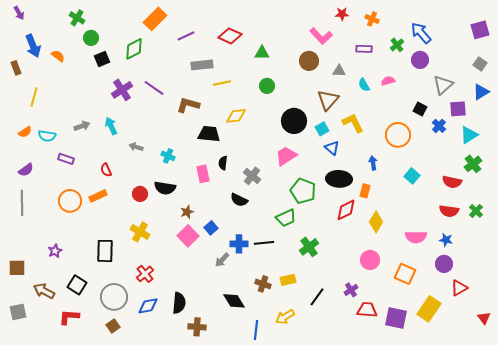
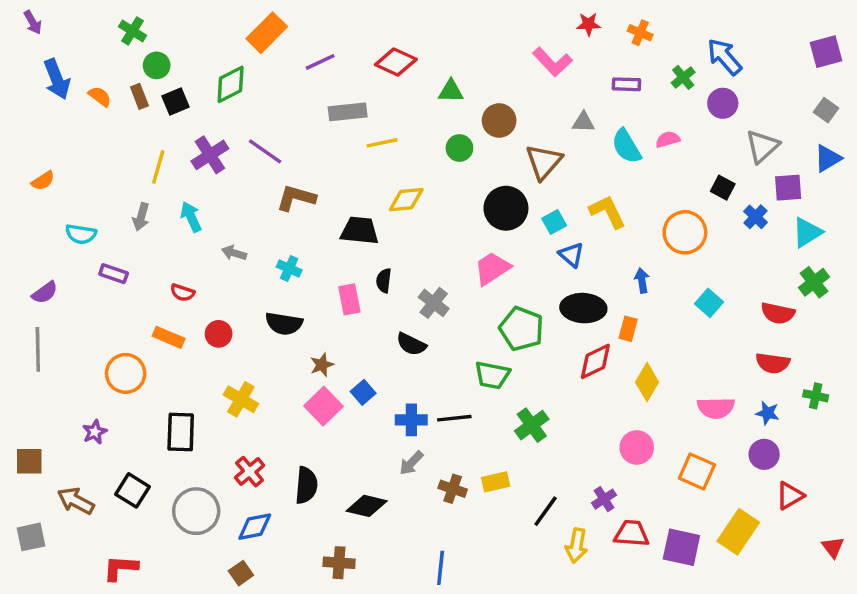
brown circle: (309, 61) -> (499, 120), moved
brown rectangle: (16, 68) -> (139, 96), moved
cyan semicircle: (364, 85) -> (626, 146), size x1.5
yellow line: (34, 97) -> (158, 167), moved
brown triangle: (328, 100) -> (544, 162), moved
brown L-shape: (188, 105) -> (296, 198), moved
gray arrow: (82, 126) -> (141, 217), turned 126
orange semicircle: (25, 132) -> (43, 181), moved
red semicircle: (106, 170) -> (182, 293), turned -48
red circle: (140, 194) -> (219, 334), moved
orange rectangle: (98, 196) -> (169, 337), turned 48
orange circle: (70, 201) -> (126, 373), moved
green cross: (476, 211) -> (816, 396), moved, turned -32
green trapezoid: (286, 218) -> (492, 375), turned 35
gray arrow: (222, 260) -> (411, 463), moved
black diamond: (234, 301) -> (367, 506), moved, turned -45
black semicircle: (179, 303) -> (306, 485), moved
red L-shape: (69, 317) -> (120, 568), moved
yellow arrow: (285, 317) -> (576, 546), moved, turned -48
brown square: (113, 326) -> (241, 573), moved

